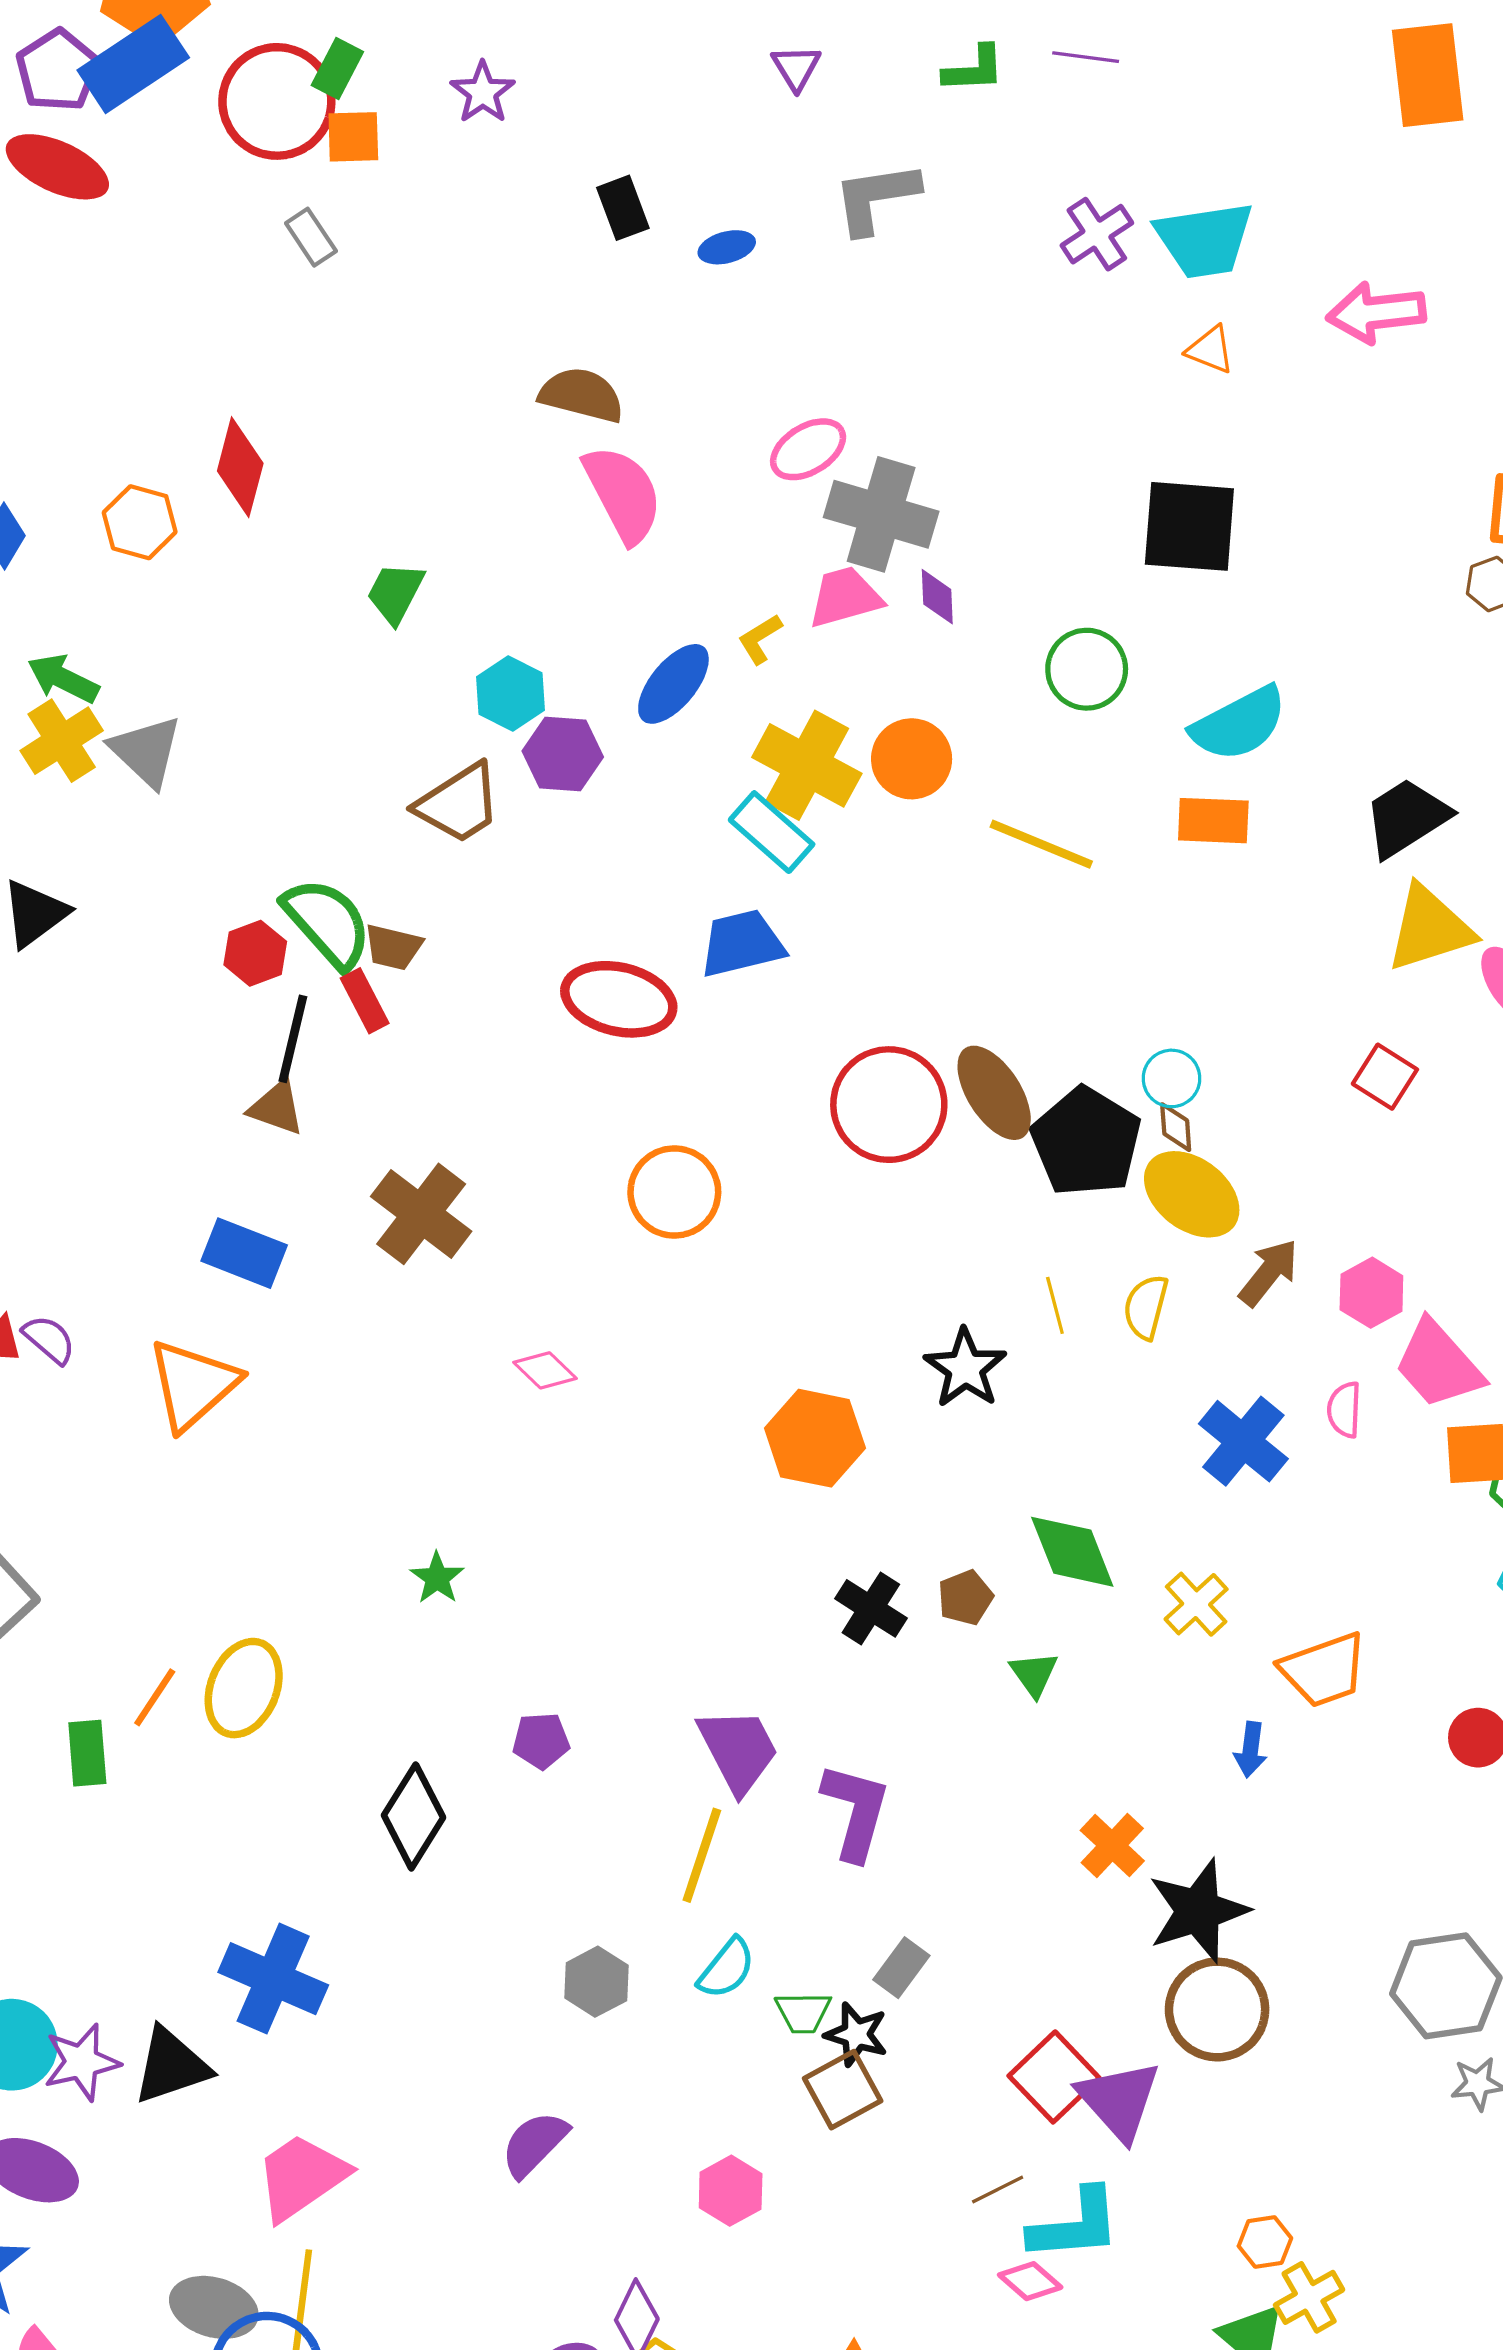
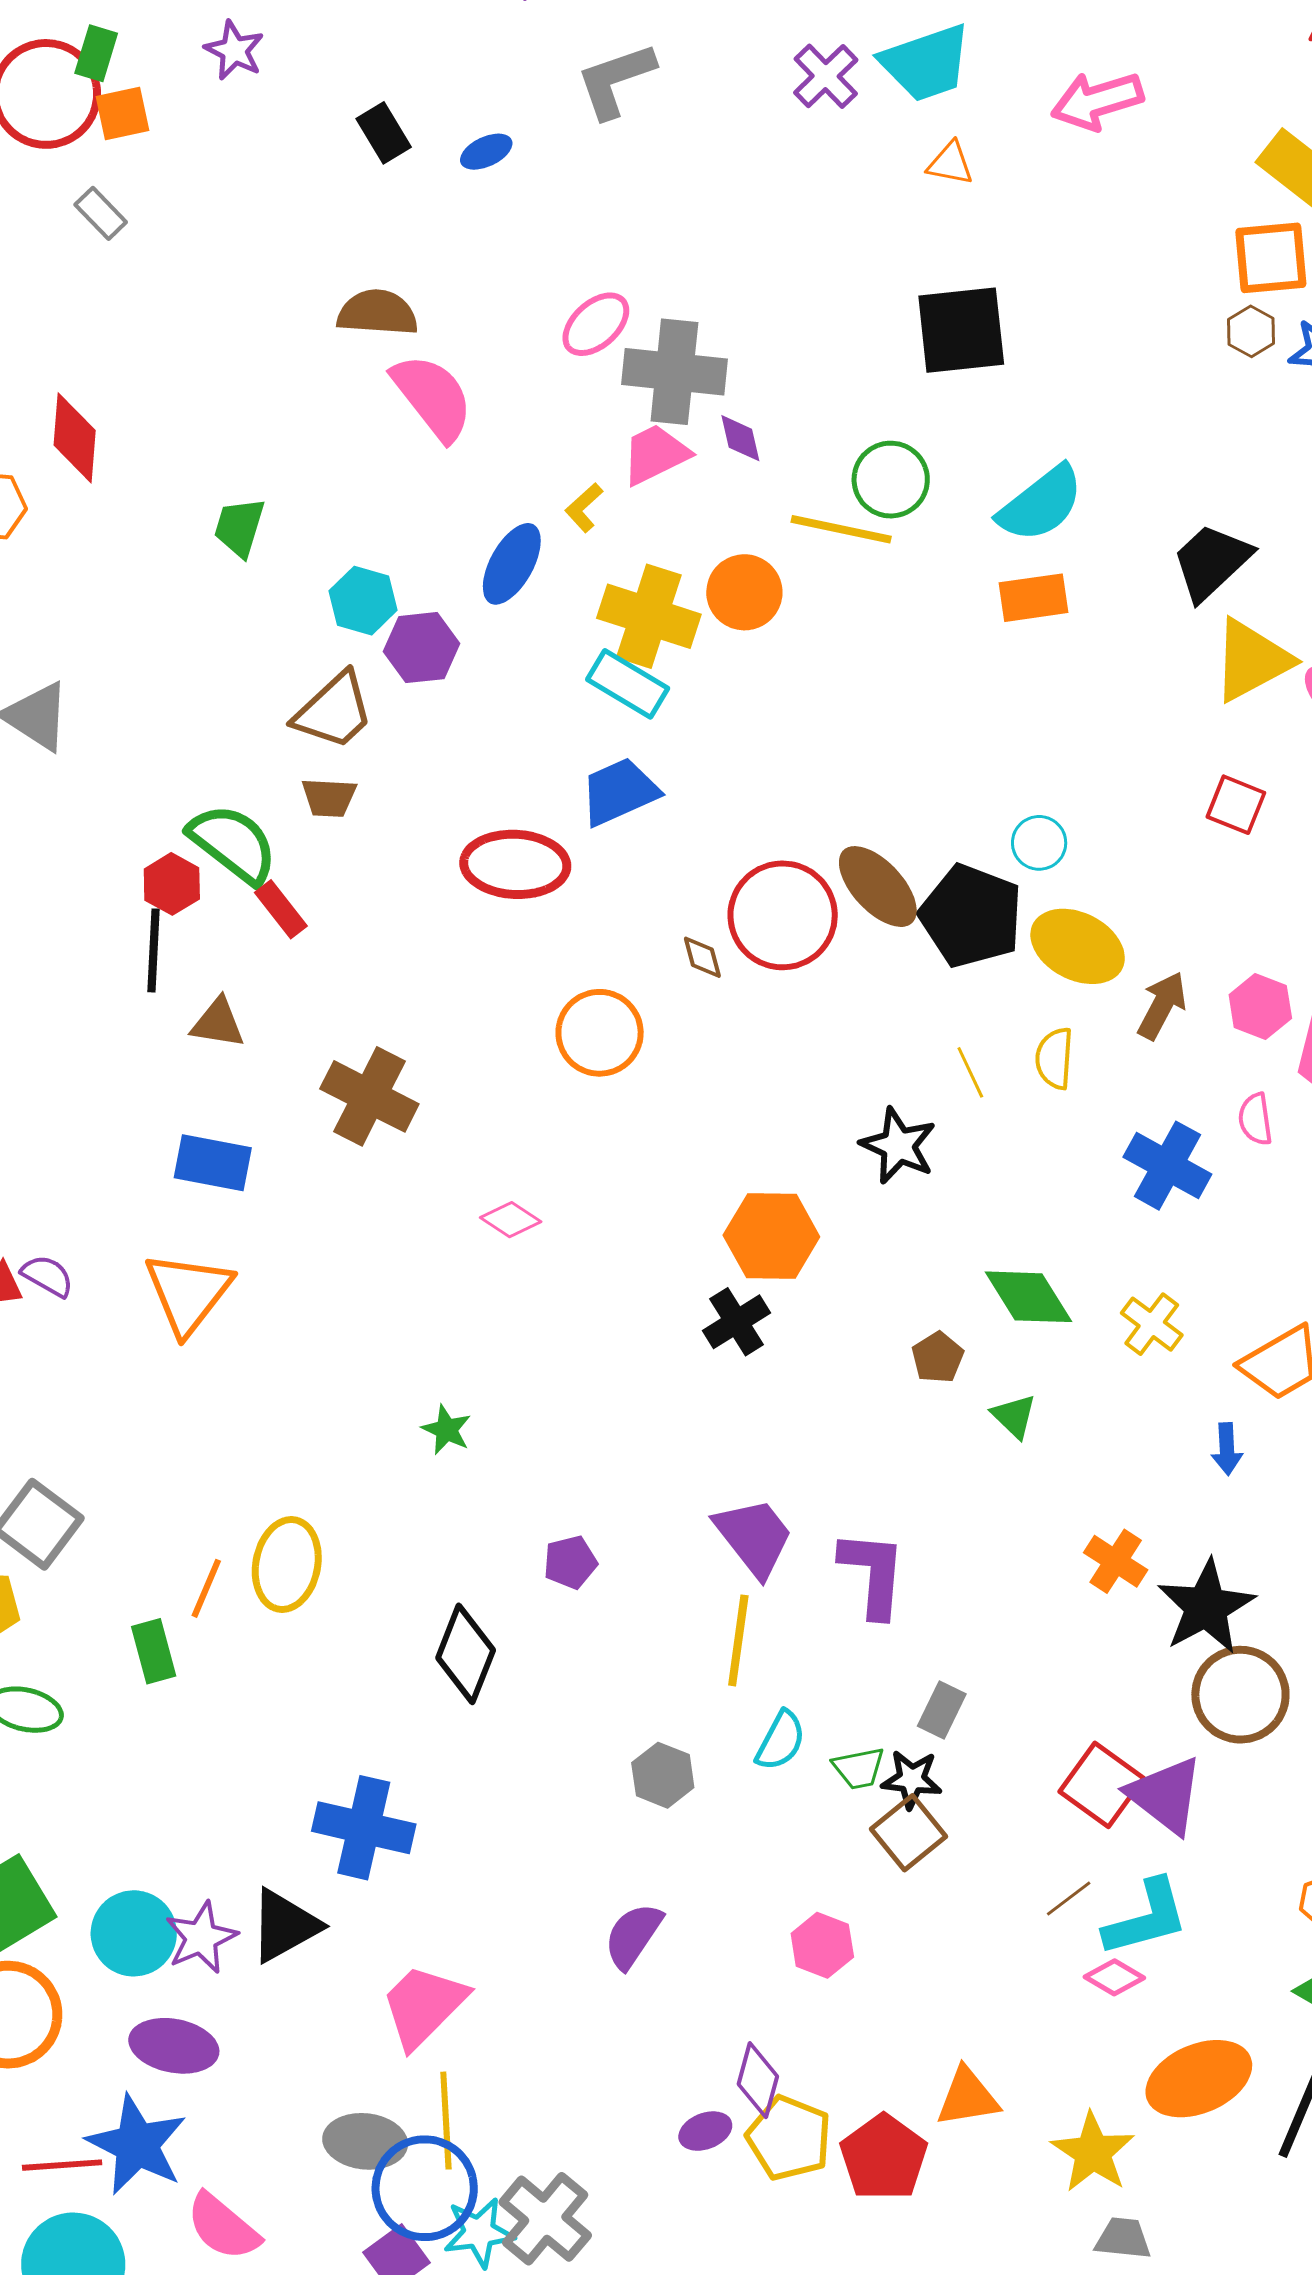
yellow line: (1041, 844) -> (841, 529), moved
brown trapezoid: (393, 947) -> (329, 798), moved
black line: (293, 1039) -> (153, 950), moved
brown diamond: (1176, 1127) -> (702, 957), moved
black cross: (871, 1608) -> (737, 1322), moved, turned 36

